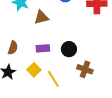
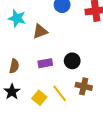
brown cross: (85, 69) -> (84, 86), moved
yellow square: (34, 70) -> (39, 98), moved

